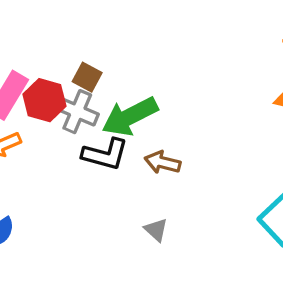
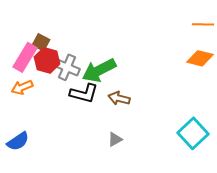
brown square: (87, 77) -> (41, 42), moved
gray triangle: (156, 230) -> (115, 139), turned 49

